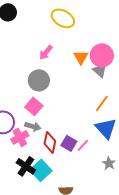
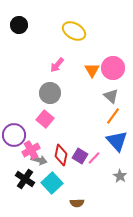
gray triangle: (100, 70) -> (111, 96), moved
gray arrow: (33, 126) -> (39, 160), moved
black cross: (26, 166) -> (25, 179), moved

